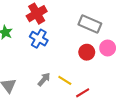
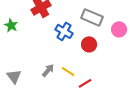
blue cross: (39, 39) -> (64, 31), moved
pink circle: (108, 48) -> (119, 29), moved

